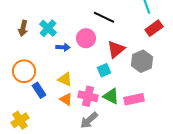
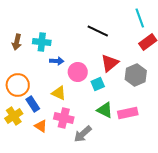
cyan cross: (48, 28) -> (42, 42), turned -36
pink circle: (86, 38) -> (78, 72), moved
pink cross: (88, 96) -> (64, 118), moved
orange triangle: (66, 99) -> (41, 126), moved
yellow cross: (20, 120) -> (14, 116), moved

